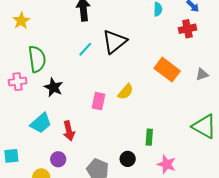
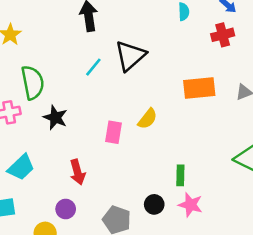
orange rectangle: (167, 70) -> (199, 88), turned -40
cyan trapezoid: (41, 123) -> (21, 167), moved
pink star: (167, 164) -> (191, 205), moved

